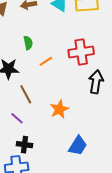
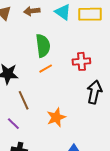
green semicircle: (28, 43) -> (43, 46), moved, size x1.6
red cross: (81, 52) -> (81, 61), size x0.7

